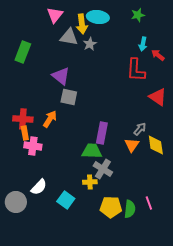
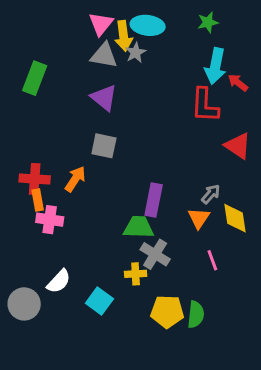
pink triangle: (55, 15) -> (101, 24), moved
gray star: (90, 44) -> (136, 52), moved
cyan arrow: (143, 44) -> (215, 66), size x1.6
purple triangle: (61, 76) -> (104, 98), moved
pink line: (149, 203) -> (212, 260), moved

